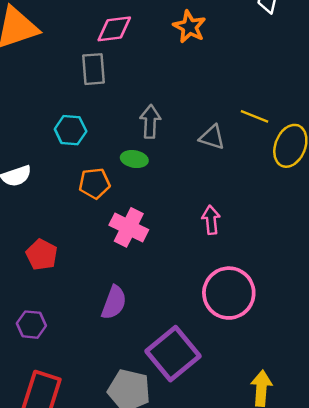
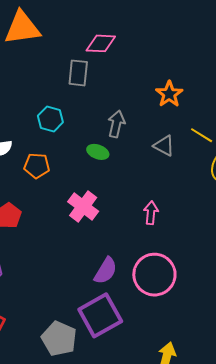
orange star: (189, 27) -> (169, 94), moved
orange pentagon: (94, 183) -> (37, 166), moved
purple semicircle: (114, 303) -> (106, 271), moved

